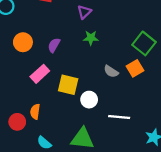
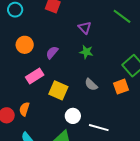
purple triangle: (84, 12) -> (85, 28), turned -40
gray semicircle: (111, 71) -> (91, 85), moved
white circle: (89, 100) -> (73, 116), moved

